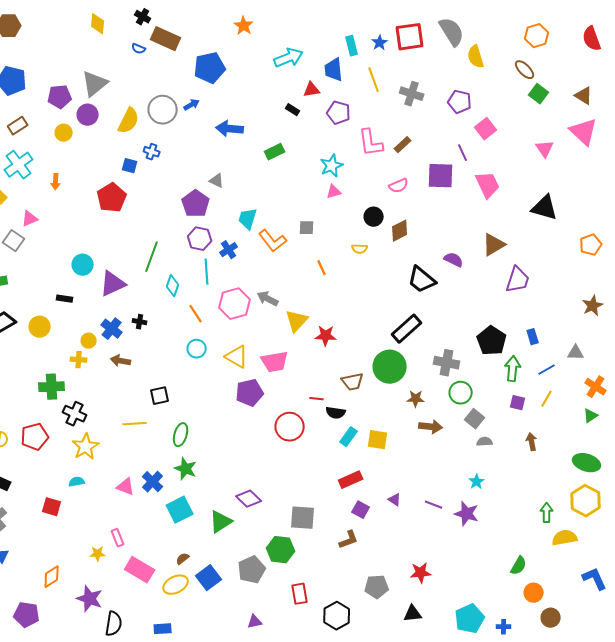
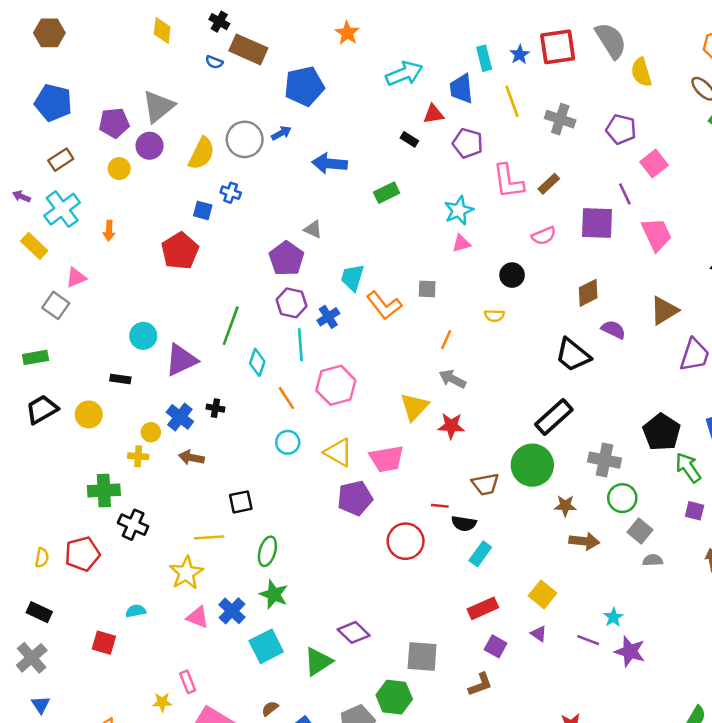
brown diamond: (400, 231) -> (588, 293), moved
orange line: (322, 268) -> (446, 340), turned 49
gray arrow: (268, 299) -> (452, 379), moved
green arrow: (513, 369) -> (688, 468), turned -40
yellow square: (378, 440) -> (542, 594), moved, turned 30
yellow star: (86, 447) -> (186, 573), moved
cyan star: (477, 482) -> (613, 617), moved

